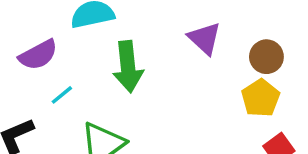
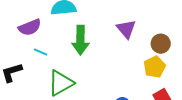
cyan line: (62, 95) -> (41, 52), turned 56

